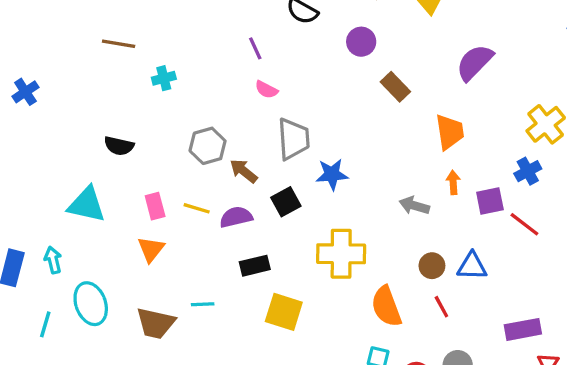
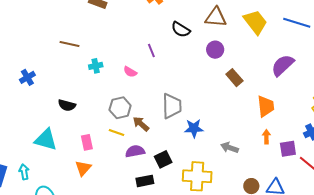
pink semicircle: (266, 90) -> (130, 72), moved
blue cross: (25, 92) -> (27, 77), moved
black square: (286, 202) -> (163, 159), moved
gray arrow: (414, 206) -> (229, 148), moved
yellow line: (197, 208) -> (116, 132), moved

